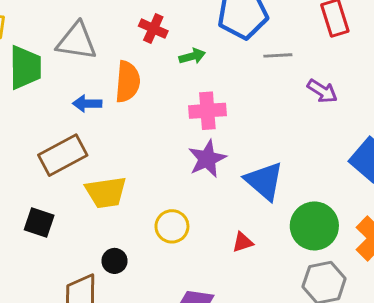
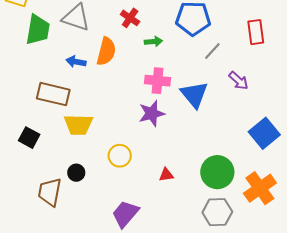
gray line: (278, 55) -> (212, 51), turned -54
brown rectangle: (63, 155) -> (53, 94), turned 32
blue triangle: (264, 181) -> (194, 95), moved

